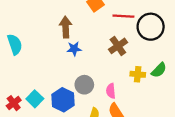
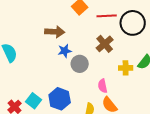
brown arrow: (66, 27) -> (55, 32), turned 102
gray circle: (84, 85) -> (80, 64), moved

